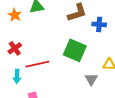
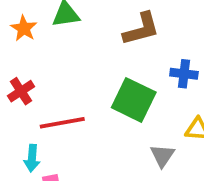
blue cross: (99, 24) -> (184, 74), moved
cyan arrow: (17, 76) -> (32, 158), moved

